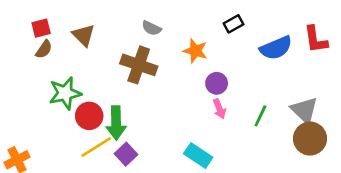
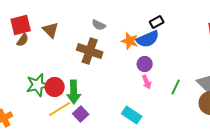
red square: (41, 28) -> (21, 25), size x1.5
blue semicircle: (276, 48) -> (148, 39), moved
green star: (65, 93) -> (38, 85), moved

